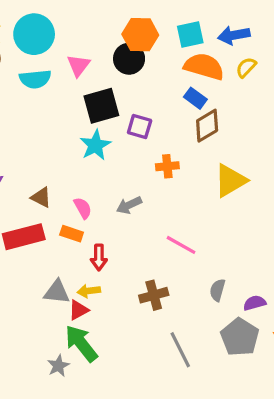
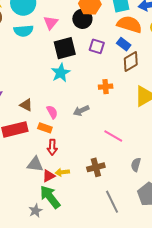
purple square: (140, 126) -> (97, 46), moved
red arrow: (99, 257) -> (52, 147), moved
yellow arrow: (89, 291) -> (62, 172), moved

